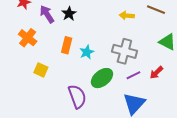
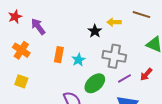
black star: (69, 14) -> (95, 31), moved
yellow square: (41, 70) -> (21, 81), moved

